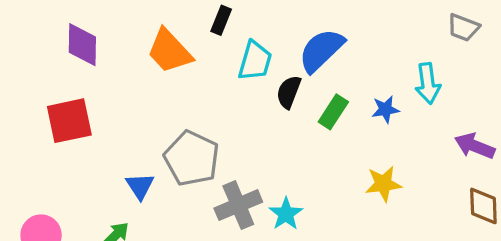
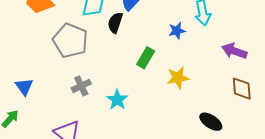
green rectangle: (333, 112) -> (146, 58), moved
gray pentagon: (192, 158) -> (70, 41), moved
gray cross: (238, 205) -> (81, 86), moved, size x0.7

